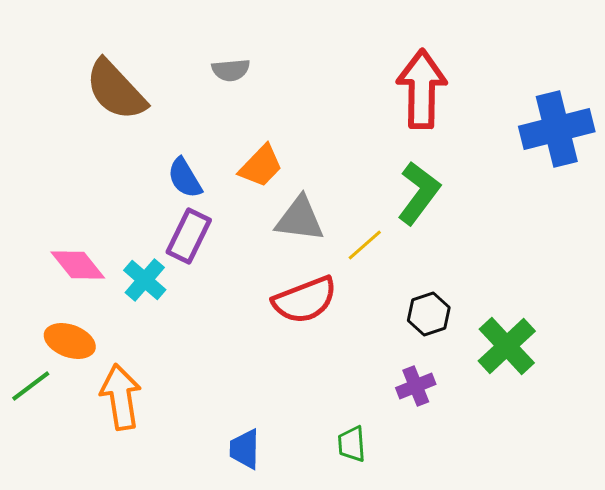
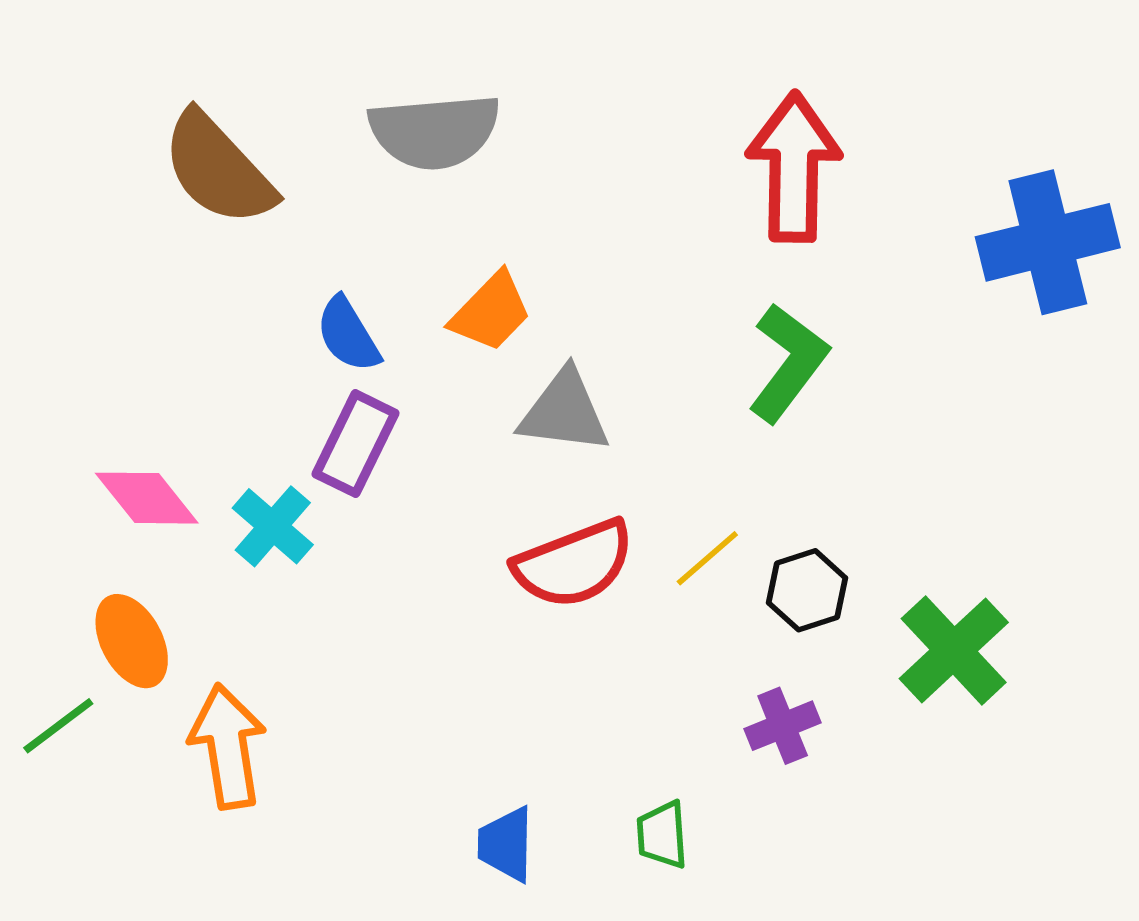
gray semicircle: (231, 70) -> (435, 131), size x1.8
yellow line: (365, 245) -> (707, 558), moved
orange ellipse: (70, 341) -> (132, 641), turned 42
blue trapezoid: (245, 449) -> (506, 844), moved

